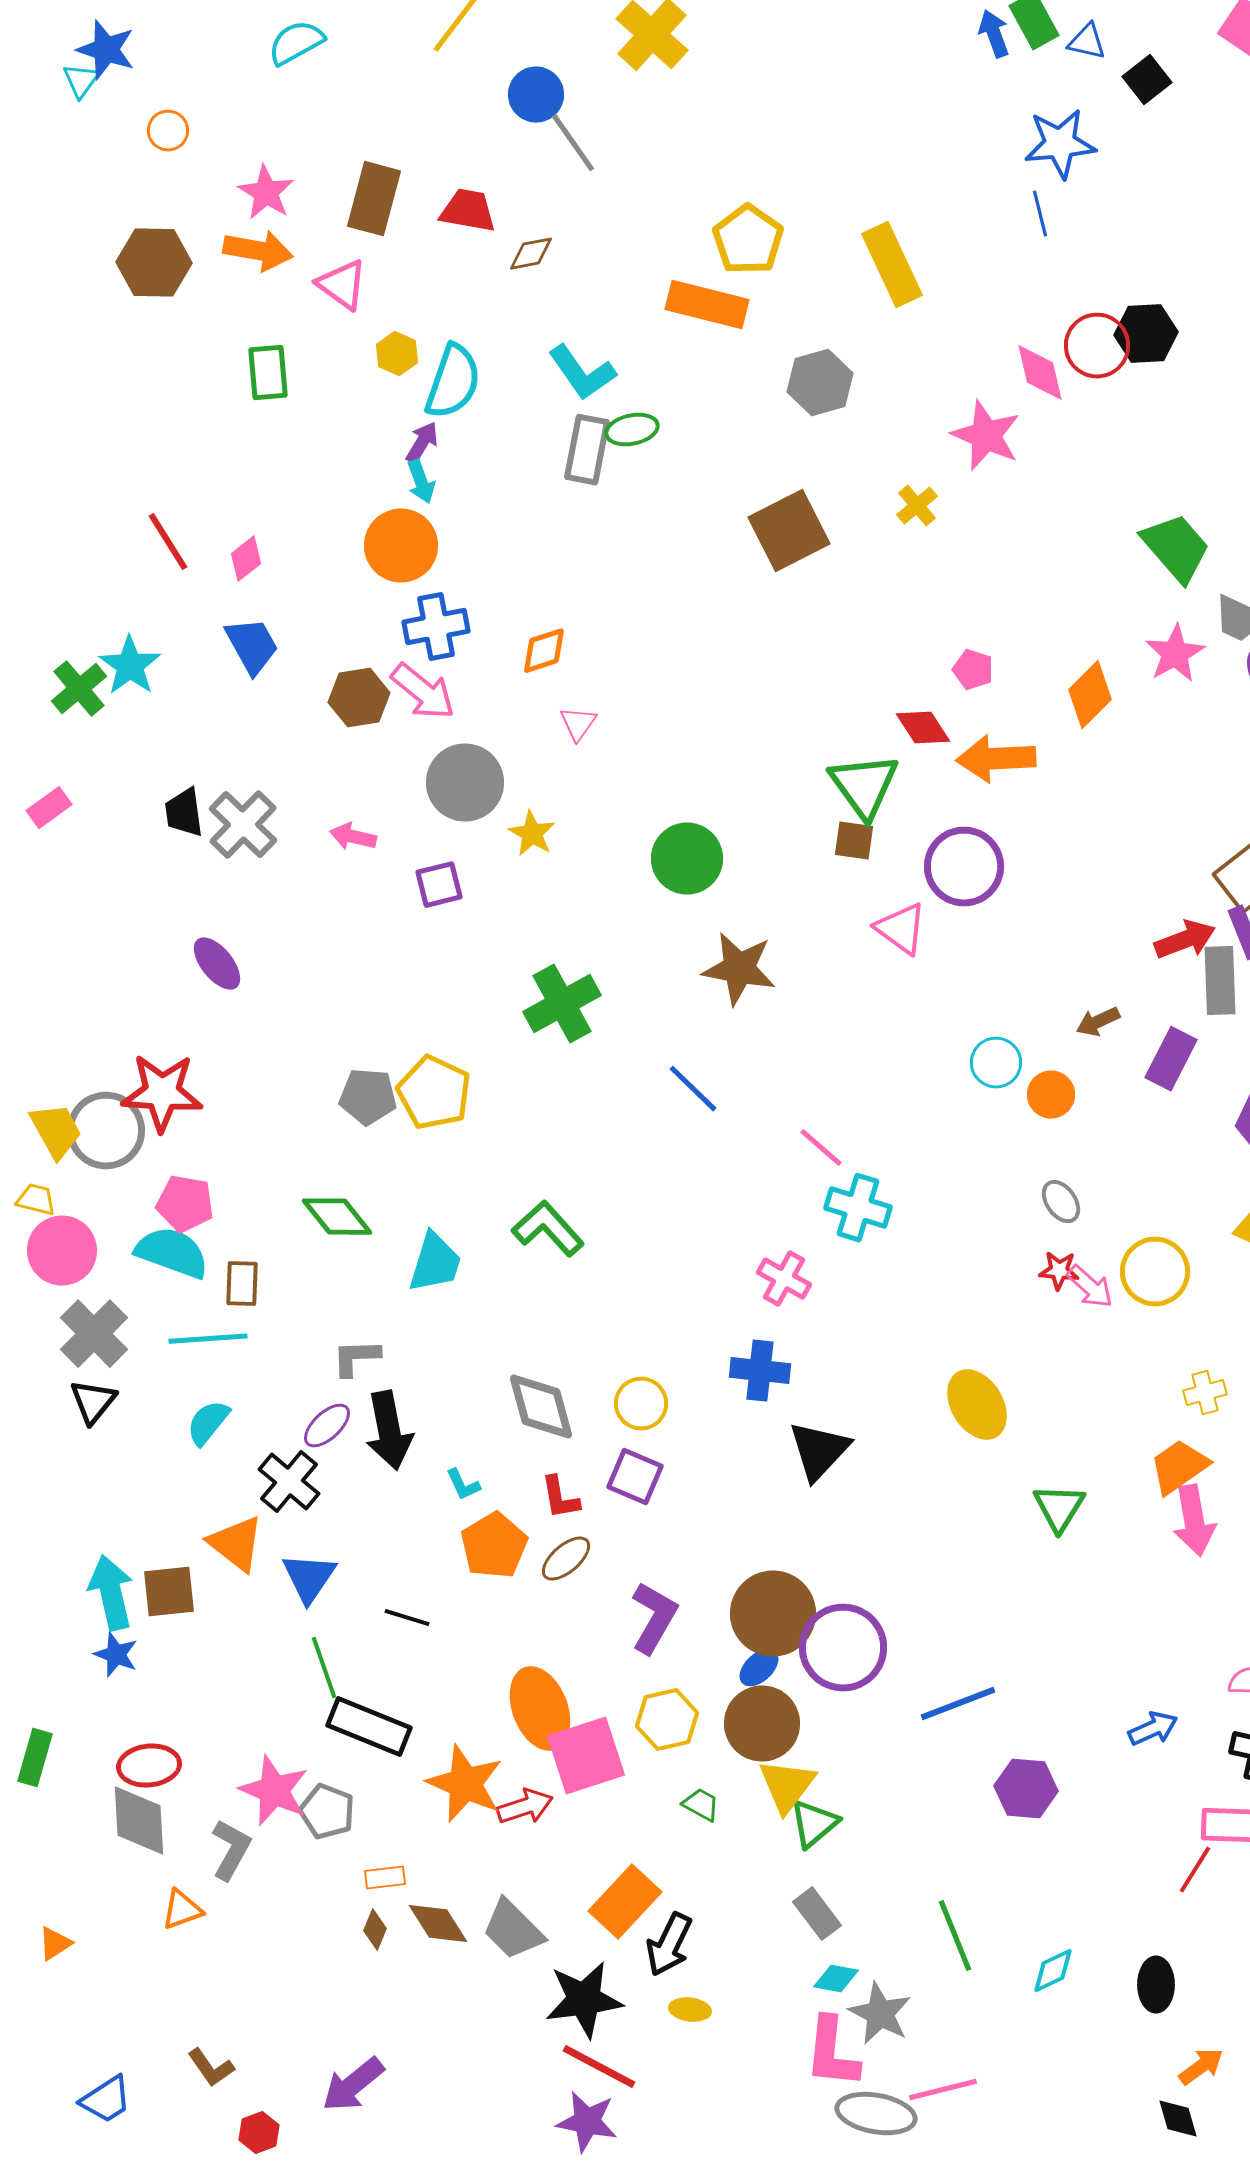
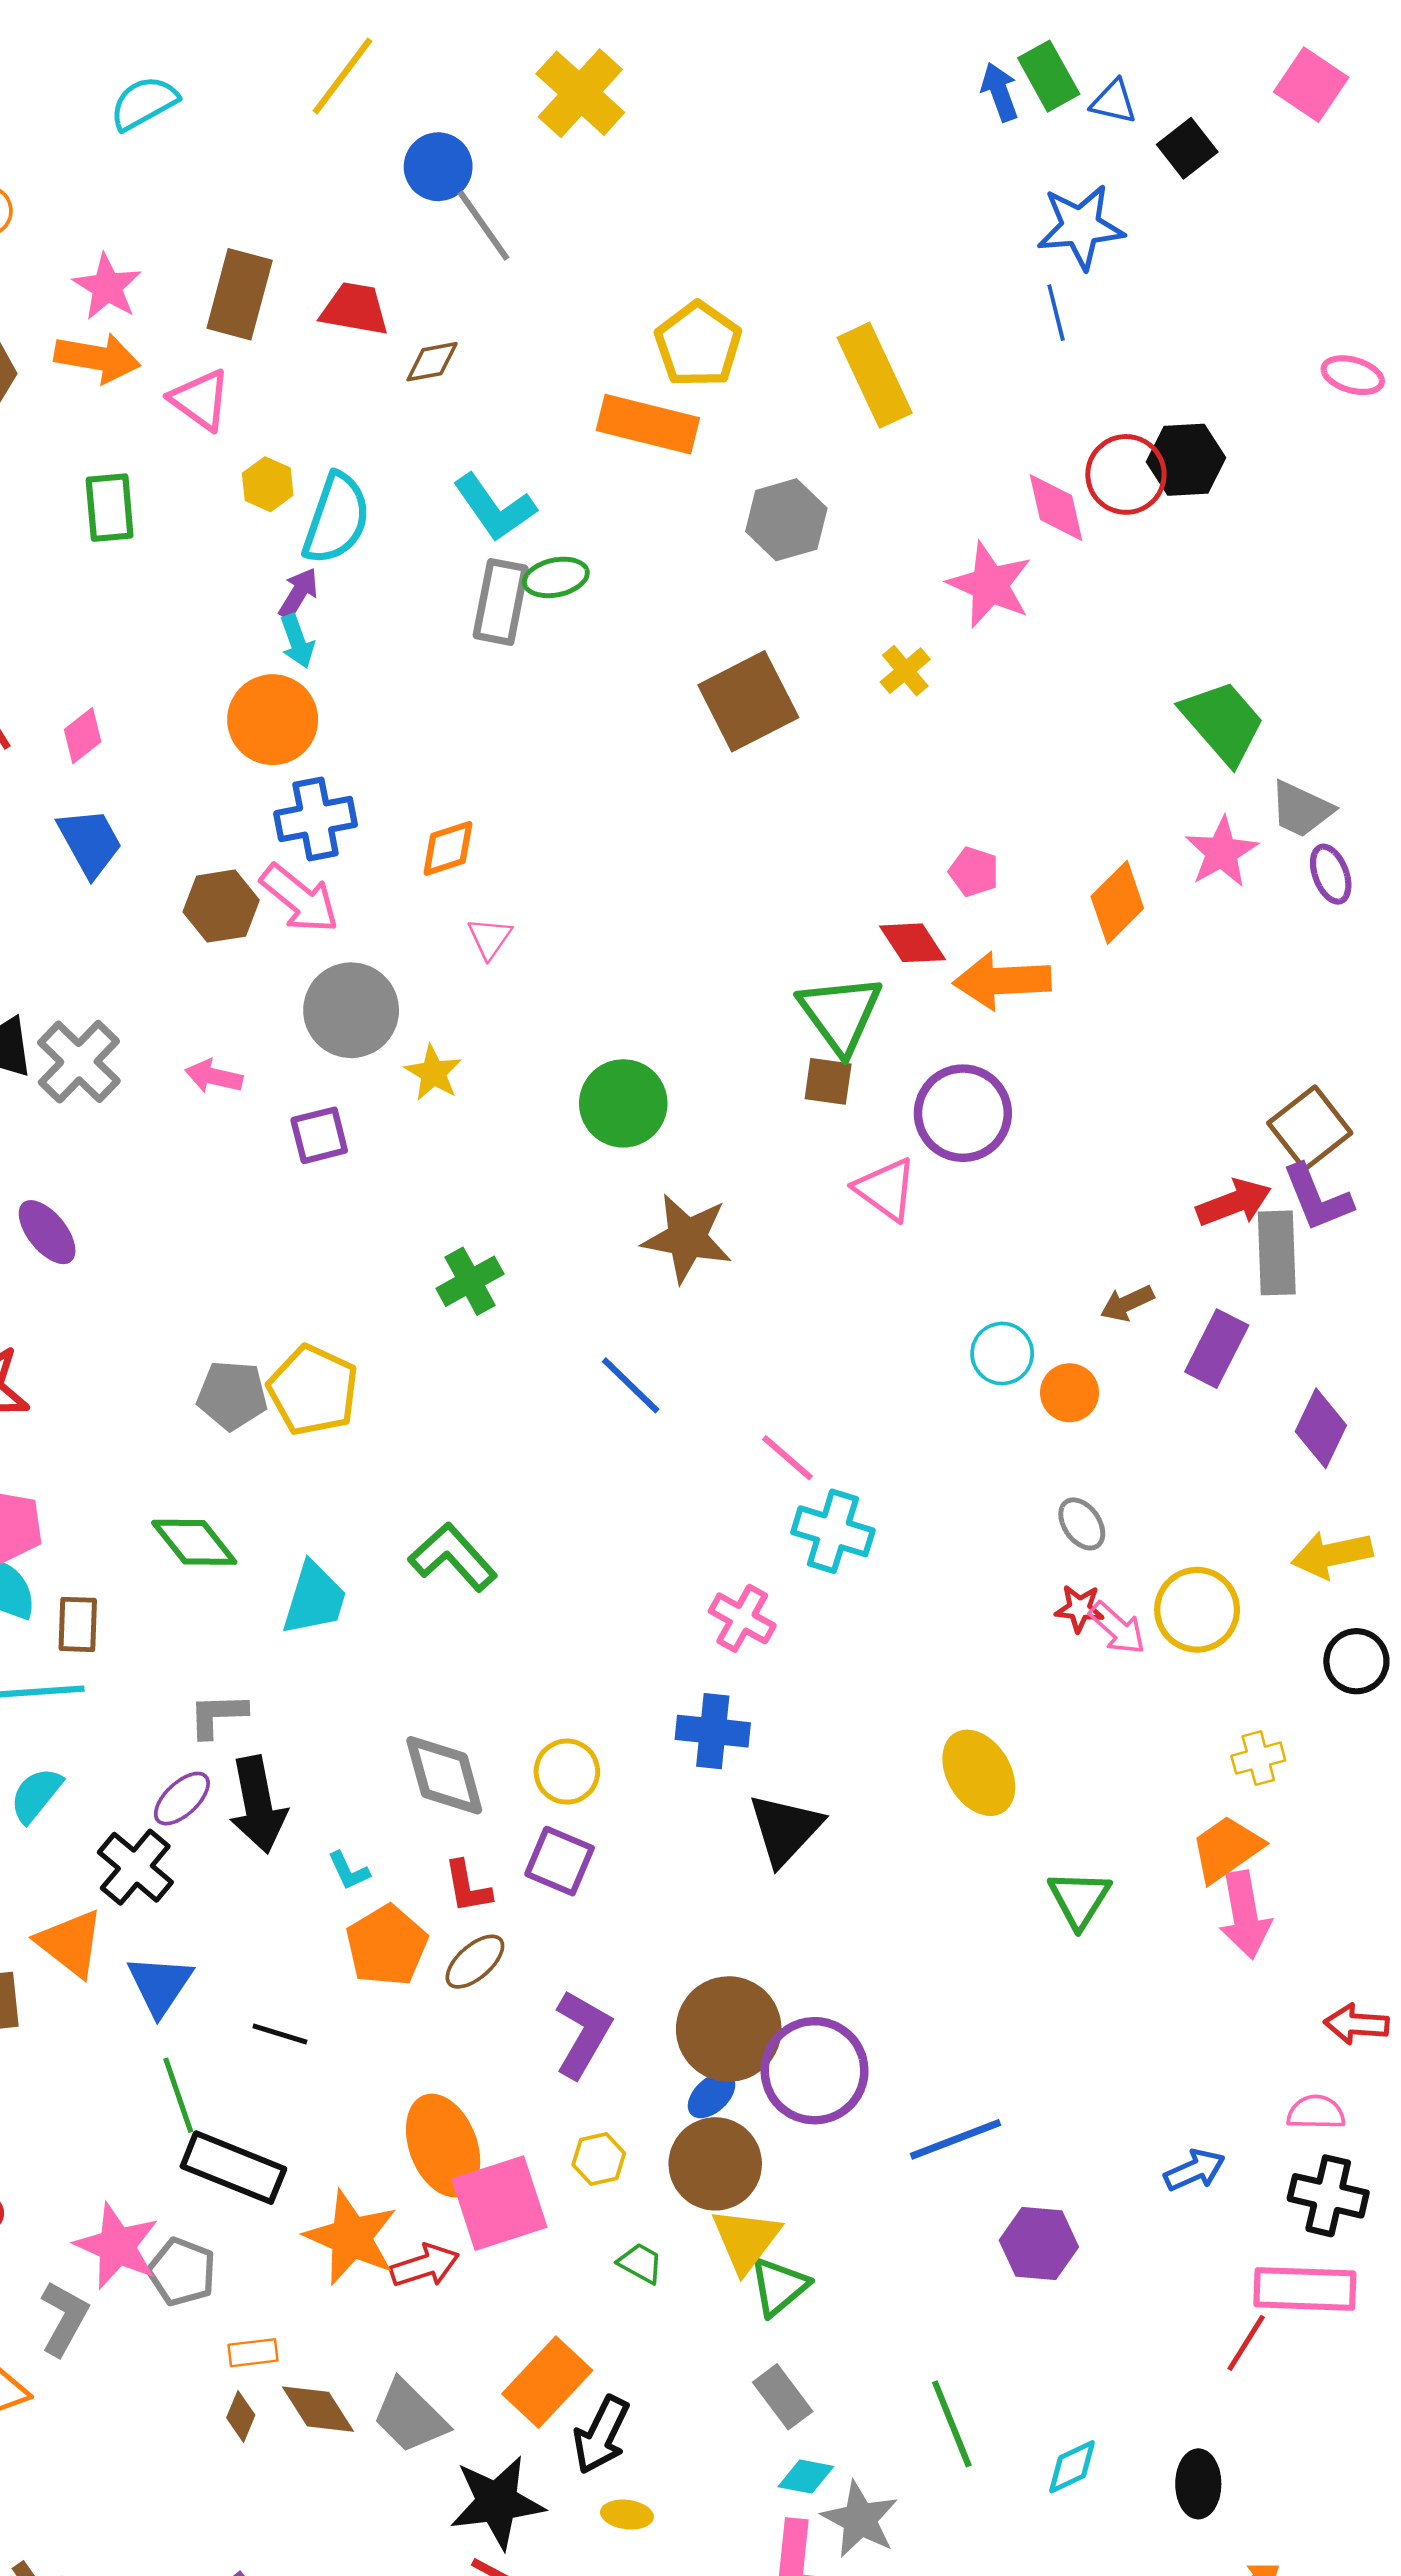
green cross: (562, 1004) -> (470, 1281), size x0.7
yellow hexagon: (667, 1720) -> (599, 2159), size x0.7

